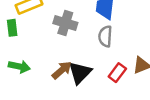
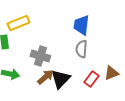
gray cross: (65, 23) -> (40, 56), moved

